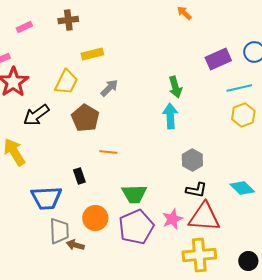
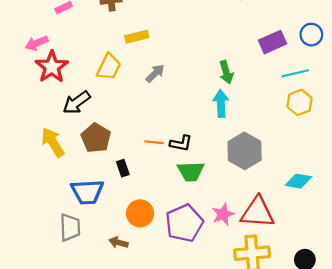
brown pentagon: (85, 118) -> (96, 138), moved
gray hexagon: (192, 160) -> (245, 151), size x1.5
cyan diamond: (242, 188) -> (298, 181), turned -35
black L-shape: (196, 190) -> (181, 143), moved
green trapezoid: (134, 194) -> (191, 171), moved
gray trapezoid: (59, 231) -> (70, 227), moved

